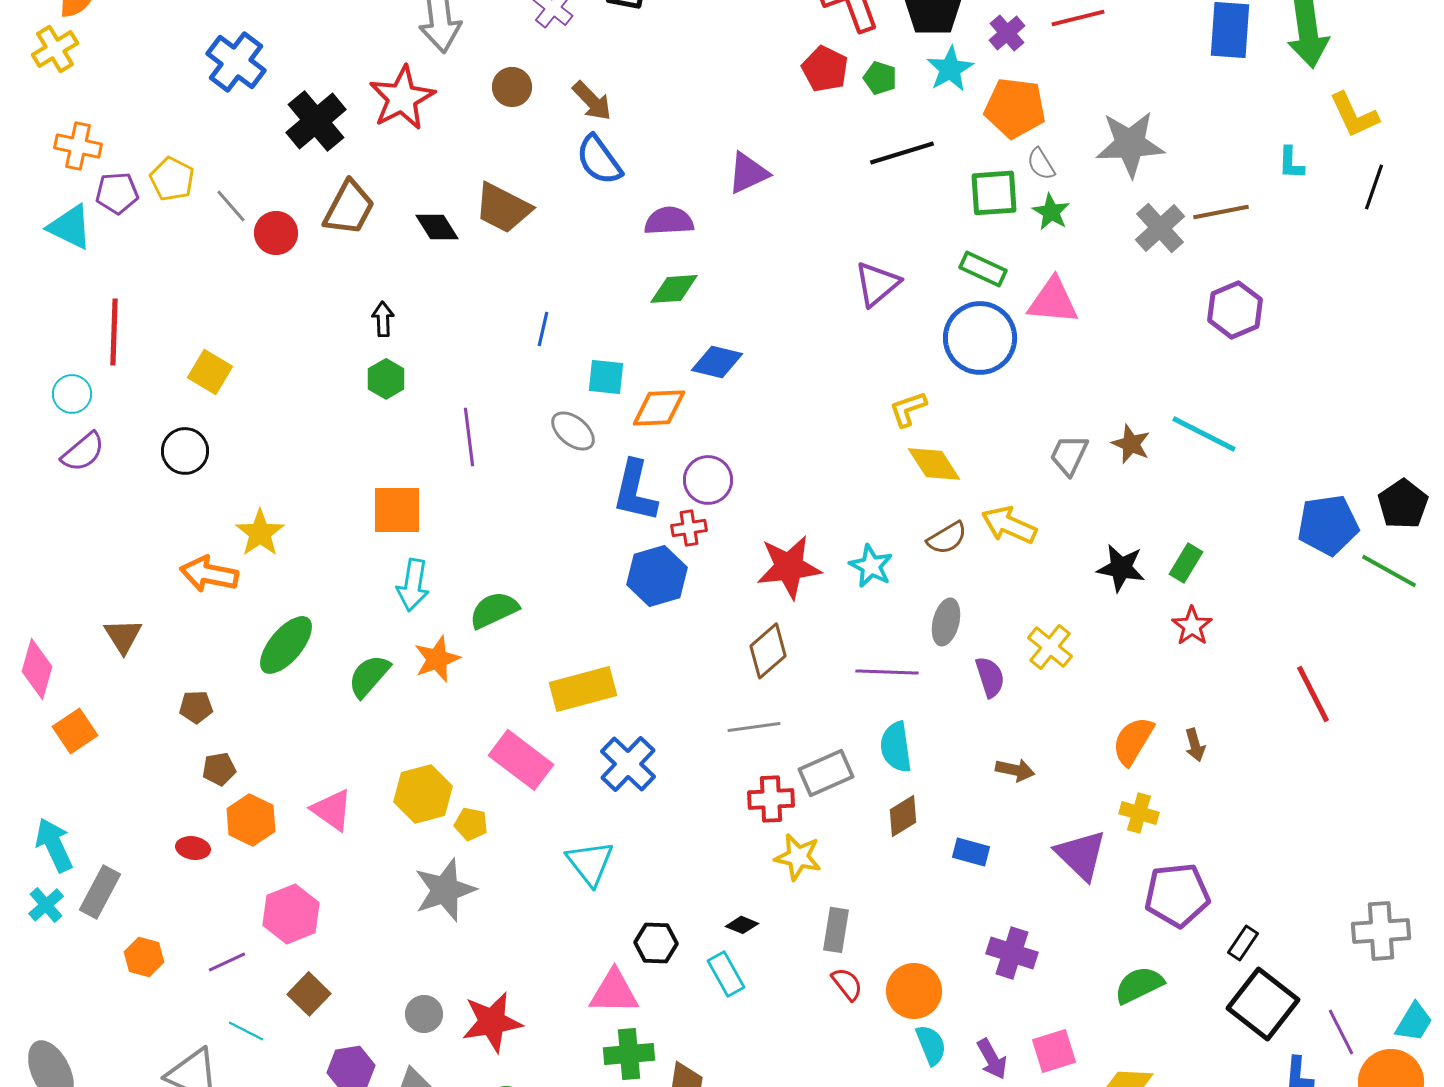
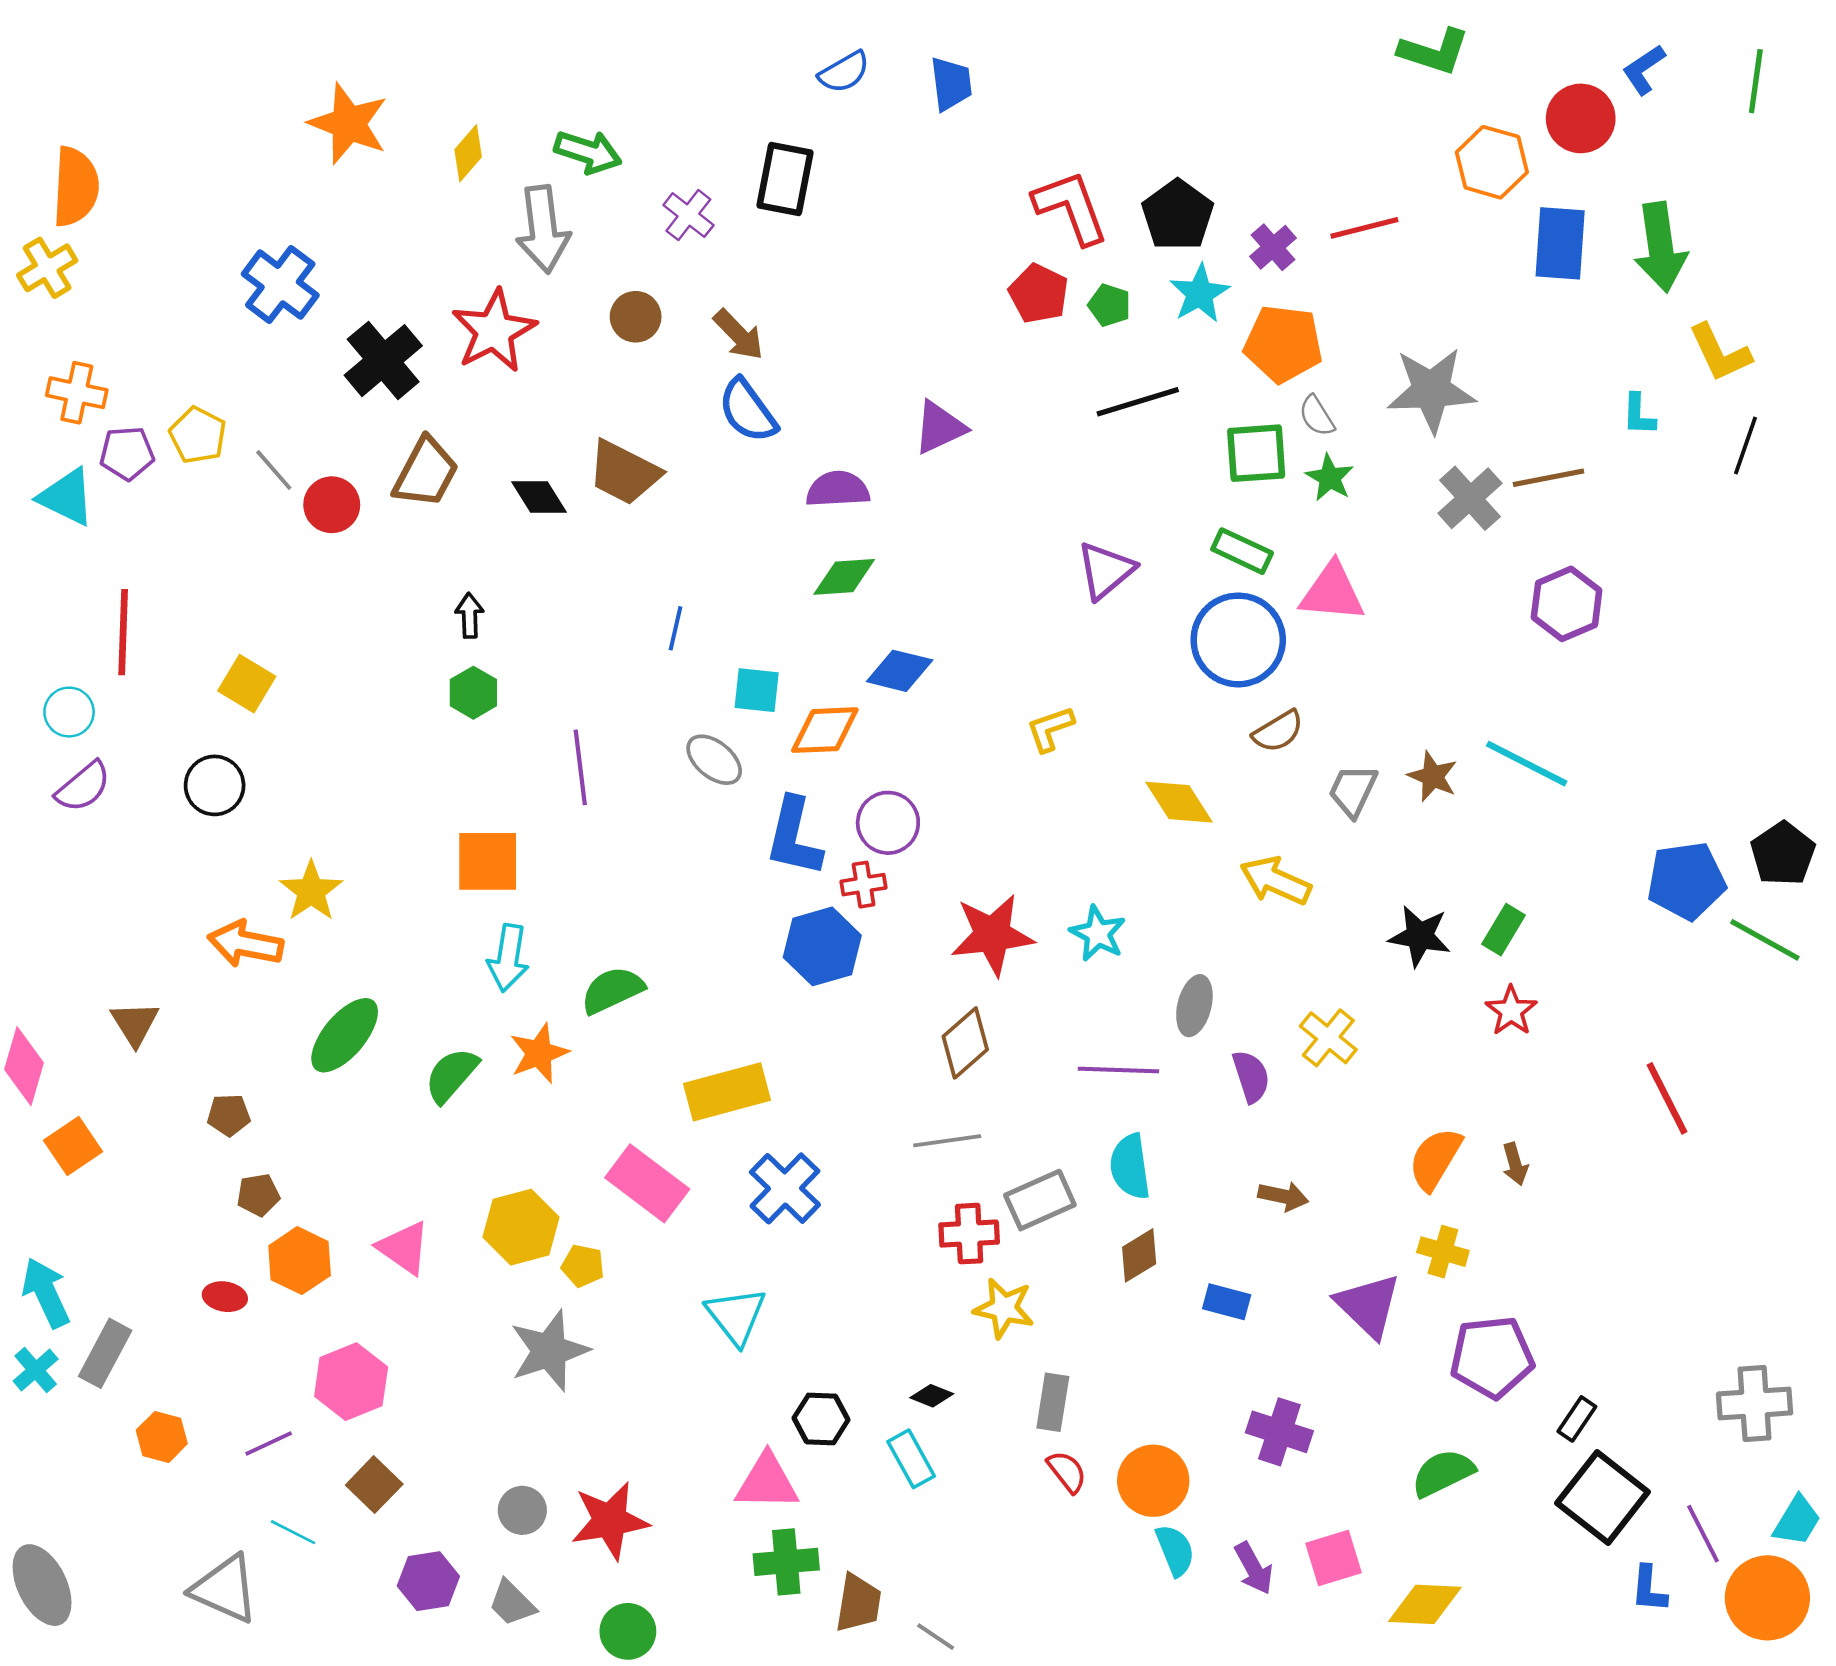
yellow L-shape: (908, 409) -> (1050, 729), moved
brown semicircle: (947, 538) -> (1278, 731), moved

